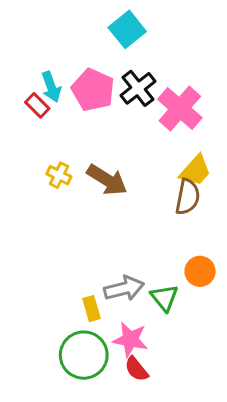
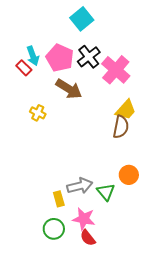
brown arrow: (107, 180) -> (69, 89), moved
green circle: (84, 355) -> (54, 229), size x0.7

